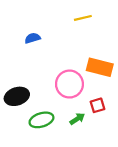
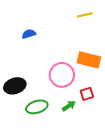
yellow line: (83, 18) -> (85, 15), moved

